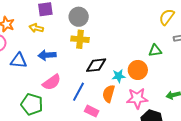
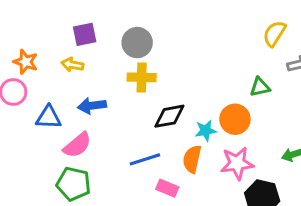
pink semicircle: (52, 82) -> (77, 145), moved
blue line: (79, 92) -> (145, 159), turned 48

